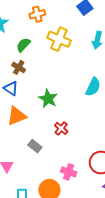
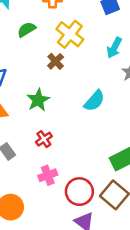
brown cross: (19, 67) -> (56, 61), moved
pink cross: (69, 172) -> (48, 175), moved, turned 35

